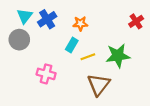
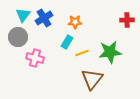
red cross: (136, 21) -> (127, 20), turned 32
pink cross: (46, 74) -> (35, 58), moved

